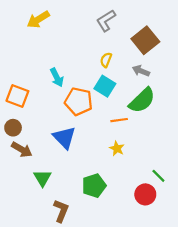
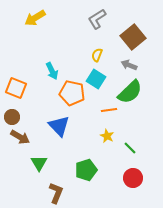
green line: (158, 176) -> (130, 148), moved

